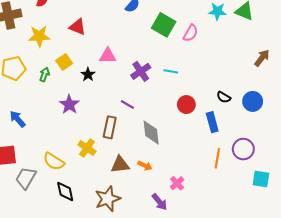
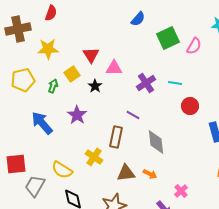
green square: (164, 25) -> (168, 38), turned 35
red triangle: (78, 27) -> (91, 55), moved, turned 36
red circle: (186, 105) -> (190, 106), moved
blue arrow: (18, 119) -> (42, 123), moved, size x1.4

